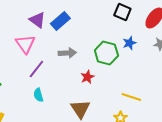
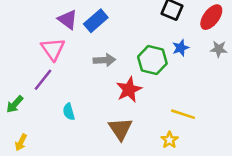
purple line: (36, 69) -> (43, 80), moved
red star: (87, 77) -> (129, 90), size x1.5

